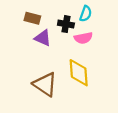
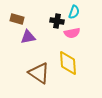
brown rectangle: (32, 18) -> (17, 19), moved
purple triangle: (43, 38) -> (28, 37), moved, turned -35

